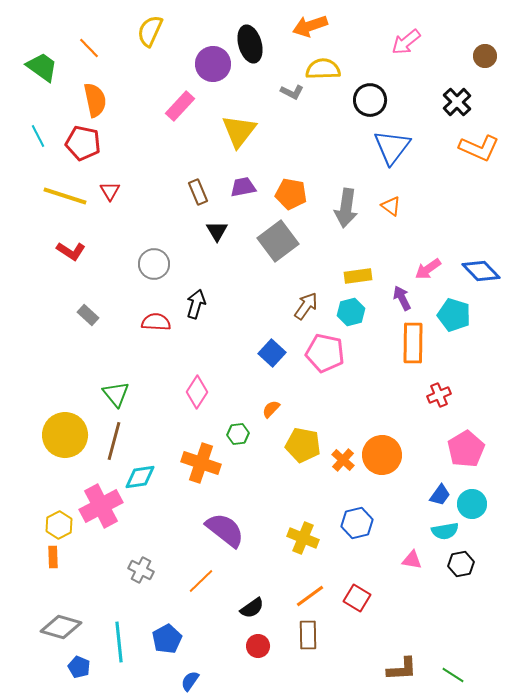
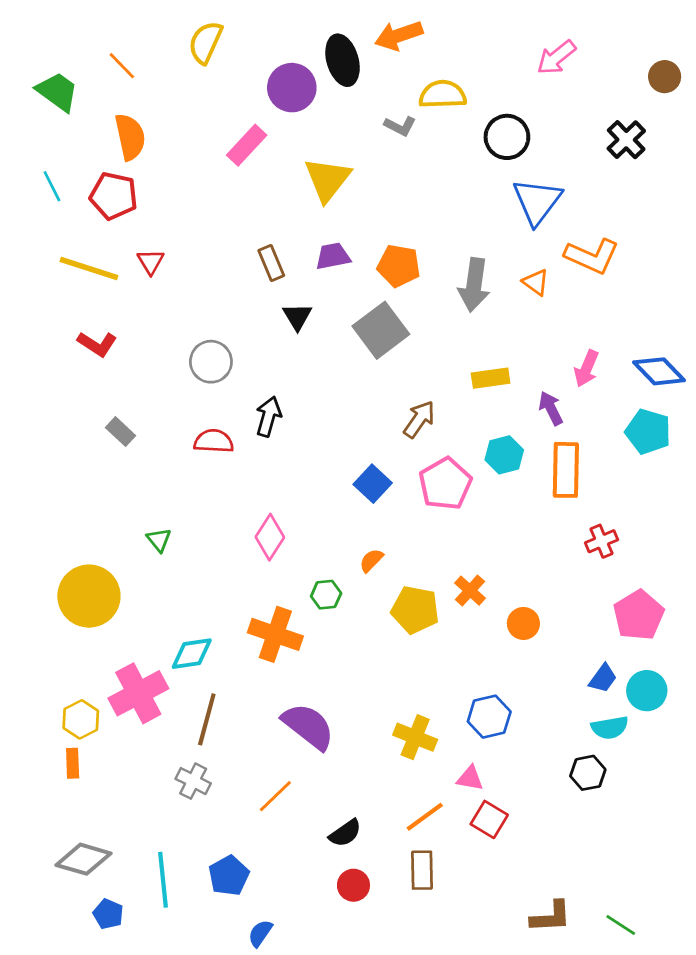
orange arrow: (310, 26) -> (399, 36), moved
orange L-shape: (479, 148) -> (592, 256), moved
pink arrow: (428, 269) -> (586, 369), turned -32
cyan hexagon: (351, 312) -> (504, 455), moved
cyan pentagon: (454, 315) -> (648, 432), moved
pink pentagon: (325, 353) -> (445, 484), turned 30
green triangle: (116, 394) -> (159, 540), size x0.7
brown line: (114, 441) -> (207, 719), moved
orange circle: (382, 455) -> (523, 623), size x0.6
orange cross: (343, 460) -> (470, 591), moved
pink triangle: (412, 560) -> (470, 778), moved
black hexagon: (461, 564) -> (588, 773), moved

